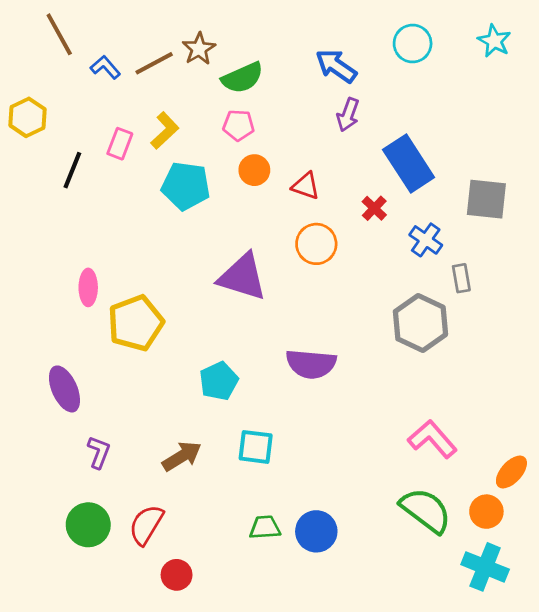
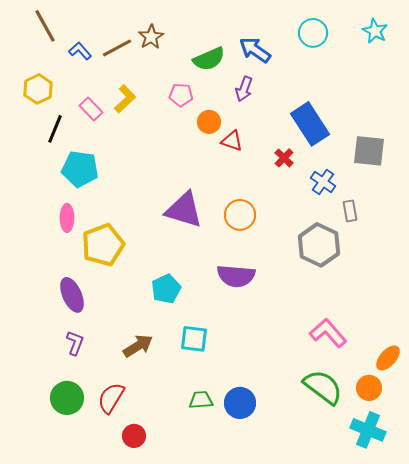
green semicircle: (242, 78) -> (209, 59), moved
purple arrow: (348, 115) -> (244, 89), moved
yellow hexagon: (28, 117) -> (38, 89), moved
pink rectangle: (120, 144) -> (91, 109), turned -65
orange circle: (254, 170) -> (209, 122), moved
cyan pentagon: (186, 186) -> (80, 169), moved
orange circle: (316, 244) -> (240, 215), moved
purple ellipse: (64, 389) -> (72, 295), moved

